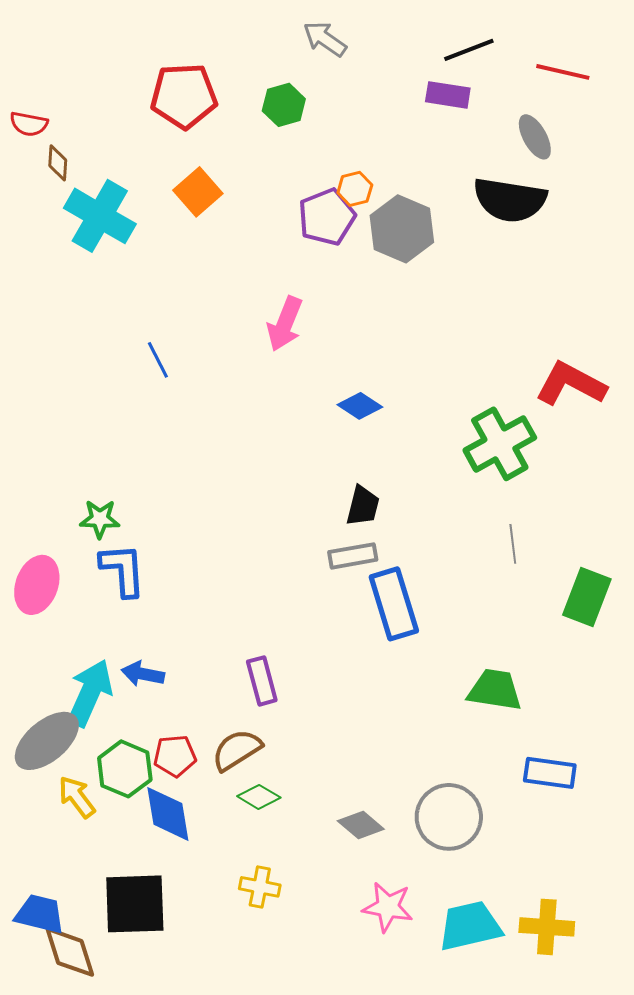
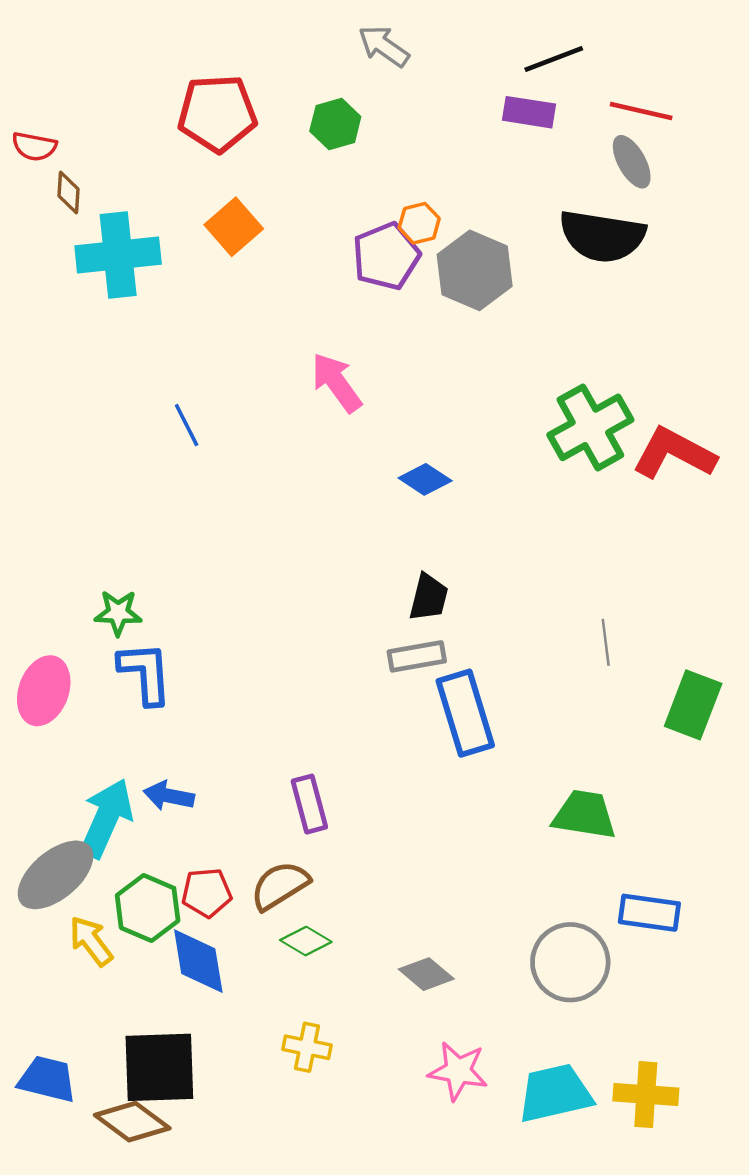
red line: (563, 72) -> (641, 111), moved
cyan cross: (100, 216) -> (118, 255), turned -36
pink arrow: (285, 324) -> (337, 383), turned 122
green cross: (500, 444) -> (590, 427), moved
gray circle: (449, 817) -> (570, 962), moved
brown diamond: (70, 952) -> (132, 1122), moved, turned -36

